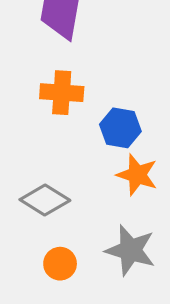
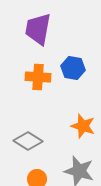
blue hexagon: (120, 128) -> (73, 68), moved

